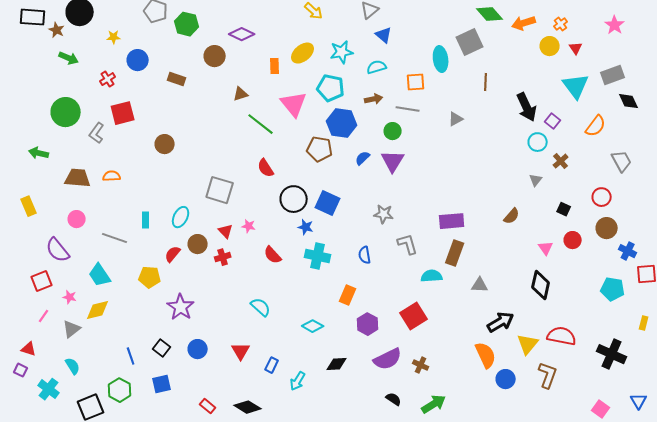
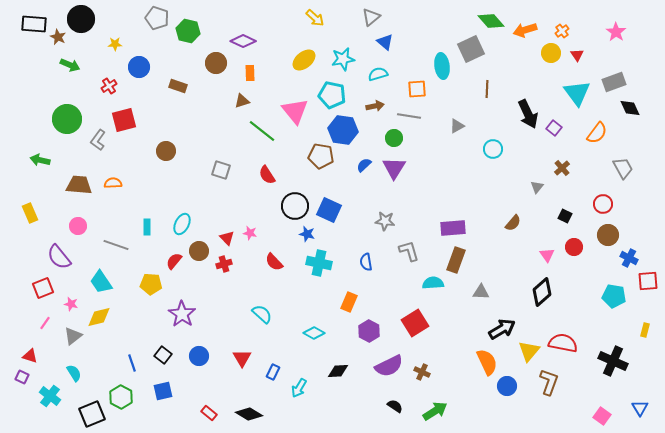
orange rectangle: (275, 66) -> (250, 73), moved
cyan circle: (538, 142) -> (493, 149), moved
gray square: (220, 190) -> (221, 170), moved, size x0.7
black diamond: (541, 285) -> (542, 292), turned 36

